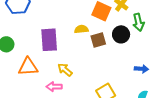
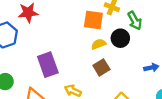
yellow semicircle: (81, 29) -> (99, 44), moved
brown square: (98, 40) -> (101, 67), moved

